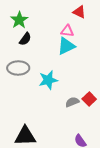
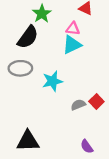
green star: (19, 20) -> (42, 14), moved
black semicircle: (25, 39) -> (28, 37), size x1.6

